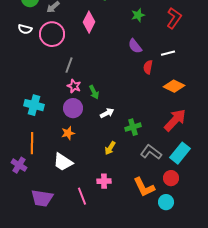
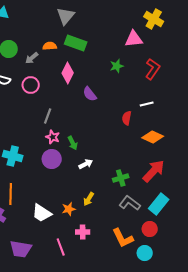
pink circle: (52, 34) -> (31, 85), size x0.7
purple semicircle: (135, 46) -> (90, 94), moved
green cross: (133, 127) -> (121, 178), moved
orange star: (68, 133) -> (69, 209), moved

